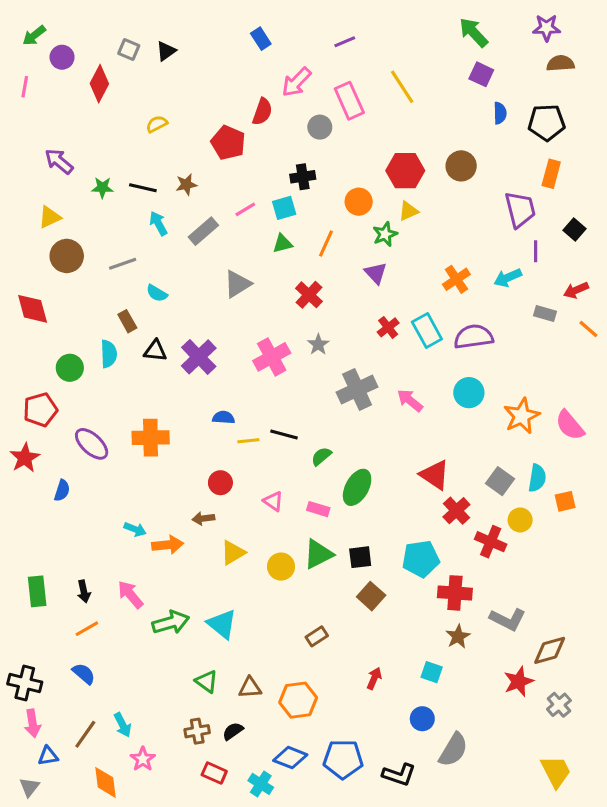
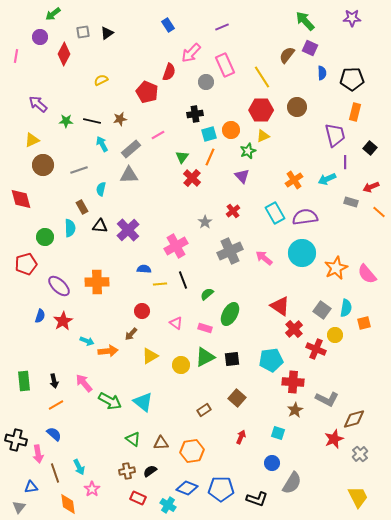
green arrow: (34, 35) -> (53, 14), moved
gray square: (129, 49) -> (83, 32), turned -32
brown semicircle: (560, 63) -> (287, 55), moved, turned -48
yellow line: (402, 87) -> (262, 77), moved
cyan square: (284, 208) -> (209, 134), moved
green triangle: (283, 244) -> (182, 157), turned -40
gray triangle: (238, 284) -> (129, 175), moved, turned 30
cyan semicircle: (157, 293) -> (101, 189), turned 72
red cross: (309, 295) -> (192, 178), moved
red cross: (388, 327) -> (233, 211), moved
pink cross: (272, 357) -> (176, 246), moved
cyan circle: (469, 393) -> (302, 253), size x1.4
black line: (284, 435) -> (183, 280), turned 54
red star: (25, 458) -> (63, 321), moved
brown arrow: (203, 518) -> (131, 334), turned -40
brown square: (371, 596) -> (237, 398), moved
green arrow: (171, 622) -> (110, 401), turned 45
pink arrow: (33, 723) -> (38, 454), moved
brown line: (85, 734) -> (55, 473), turned -54

